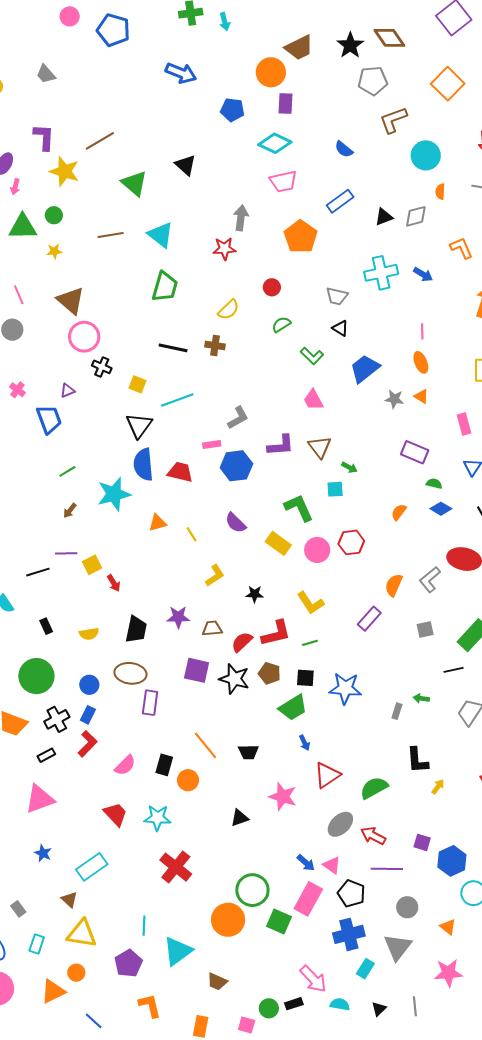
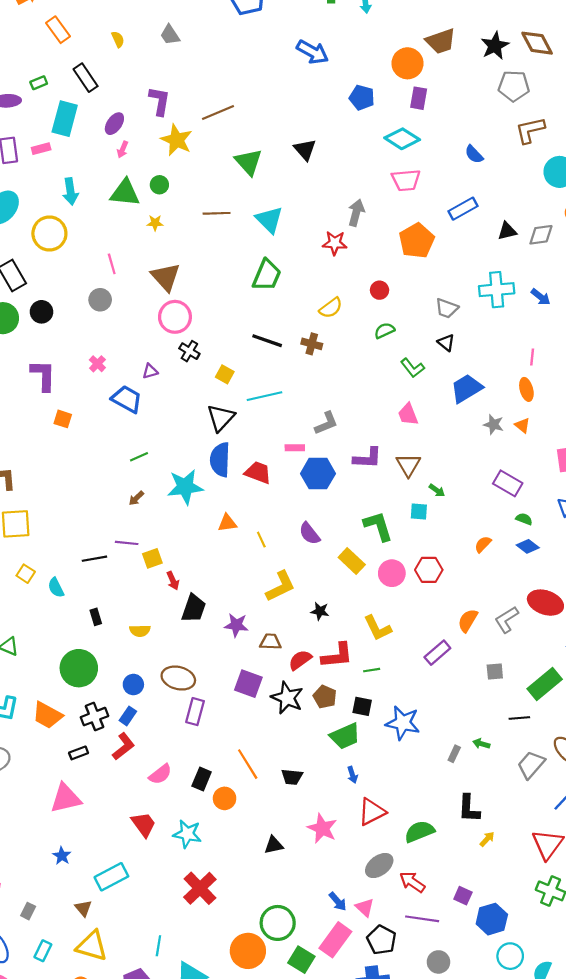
blue trapezoid: (49, 419) -> (127, 399), turned -48
yellow L-shape: (215, 576) -> (280, 586), size x1.4
black trapezoid: (136, 629) -> (194, 608), moved
gray rectangle: (18, 909) -> (28, 911), turned 56

